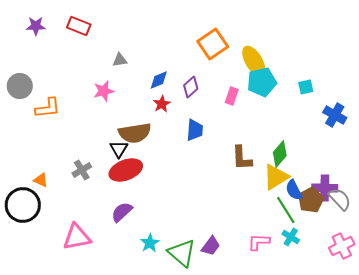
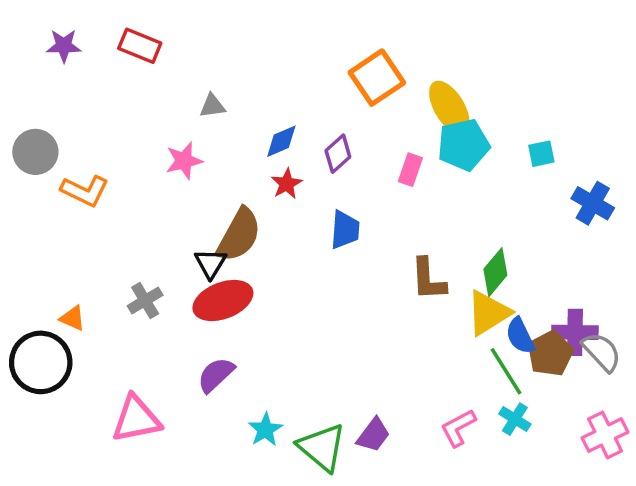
orange L-shape: (48, 108) -> (85, 191), turned 32
brown semicircle: (135, 133) -> (239, 235), turned -52
pink L-shape: (259, 242) -> (458, 428), turned -30

